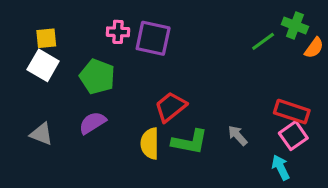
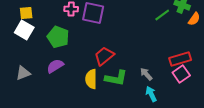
red rectangle: (292, 112) -> (180, 59), turned -35
gray triangle: (41, 134) -> (23, 73), turned -42
cyan arrow: (281, 167) -> (151, 94), moved

